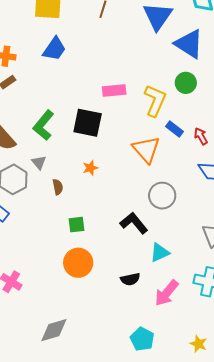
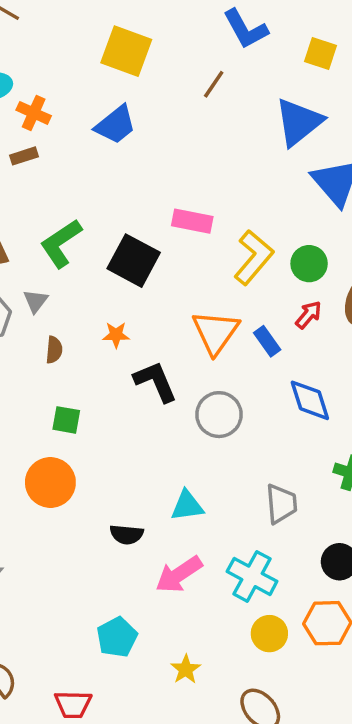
green circle: (186, 83) -> (309, 264), moved
blue rectangle: (174, 129) -> (267, 341), moved
red arrow: (201, 136) -> (309, 315), moved, turned 54
black L-shape: (134, 223) -> (155, 382), moved
yellow star: (198, 344) -> (186, 669), moved

